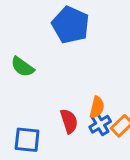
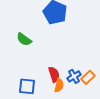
orange semicircle: (97, 107) -> (59, 85), moved

